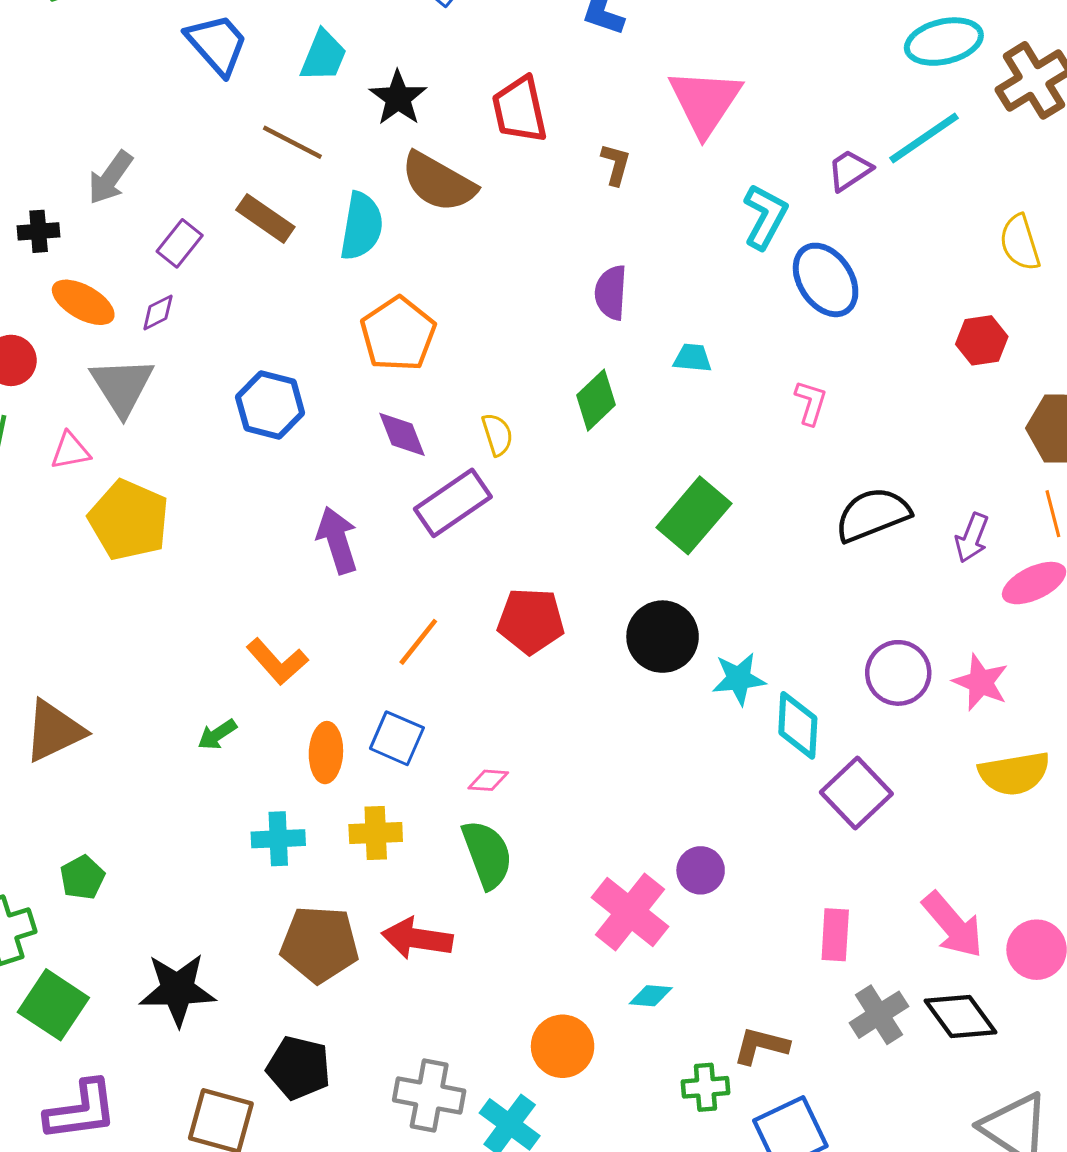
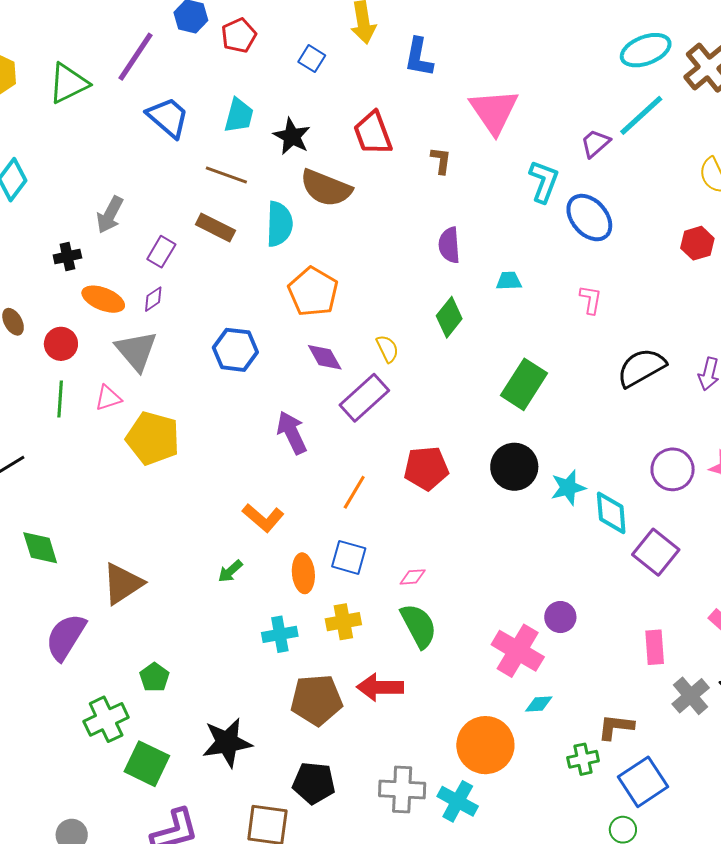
orange circle: (563, 1046) -> (485, 745), size x1.4

